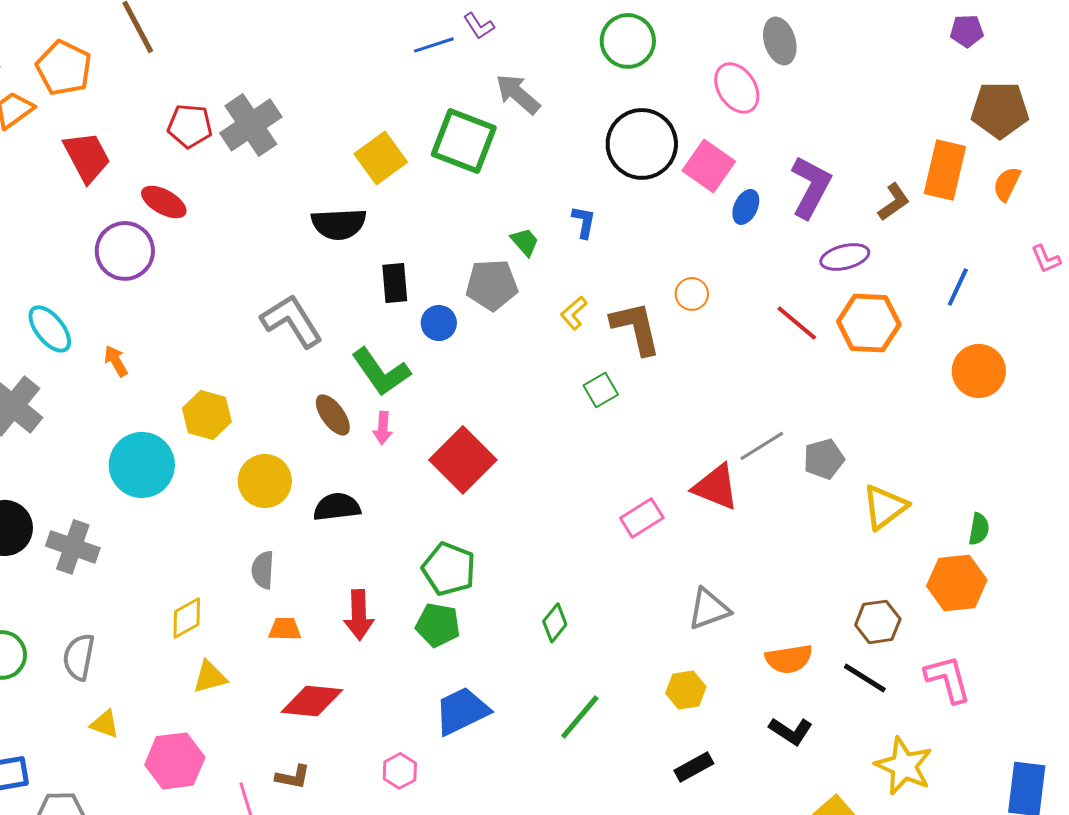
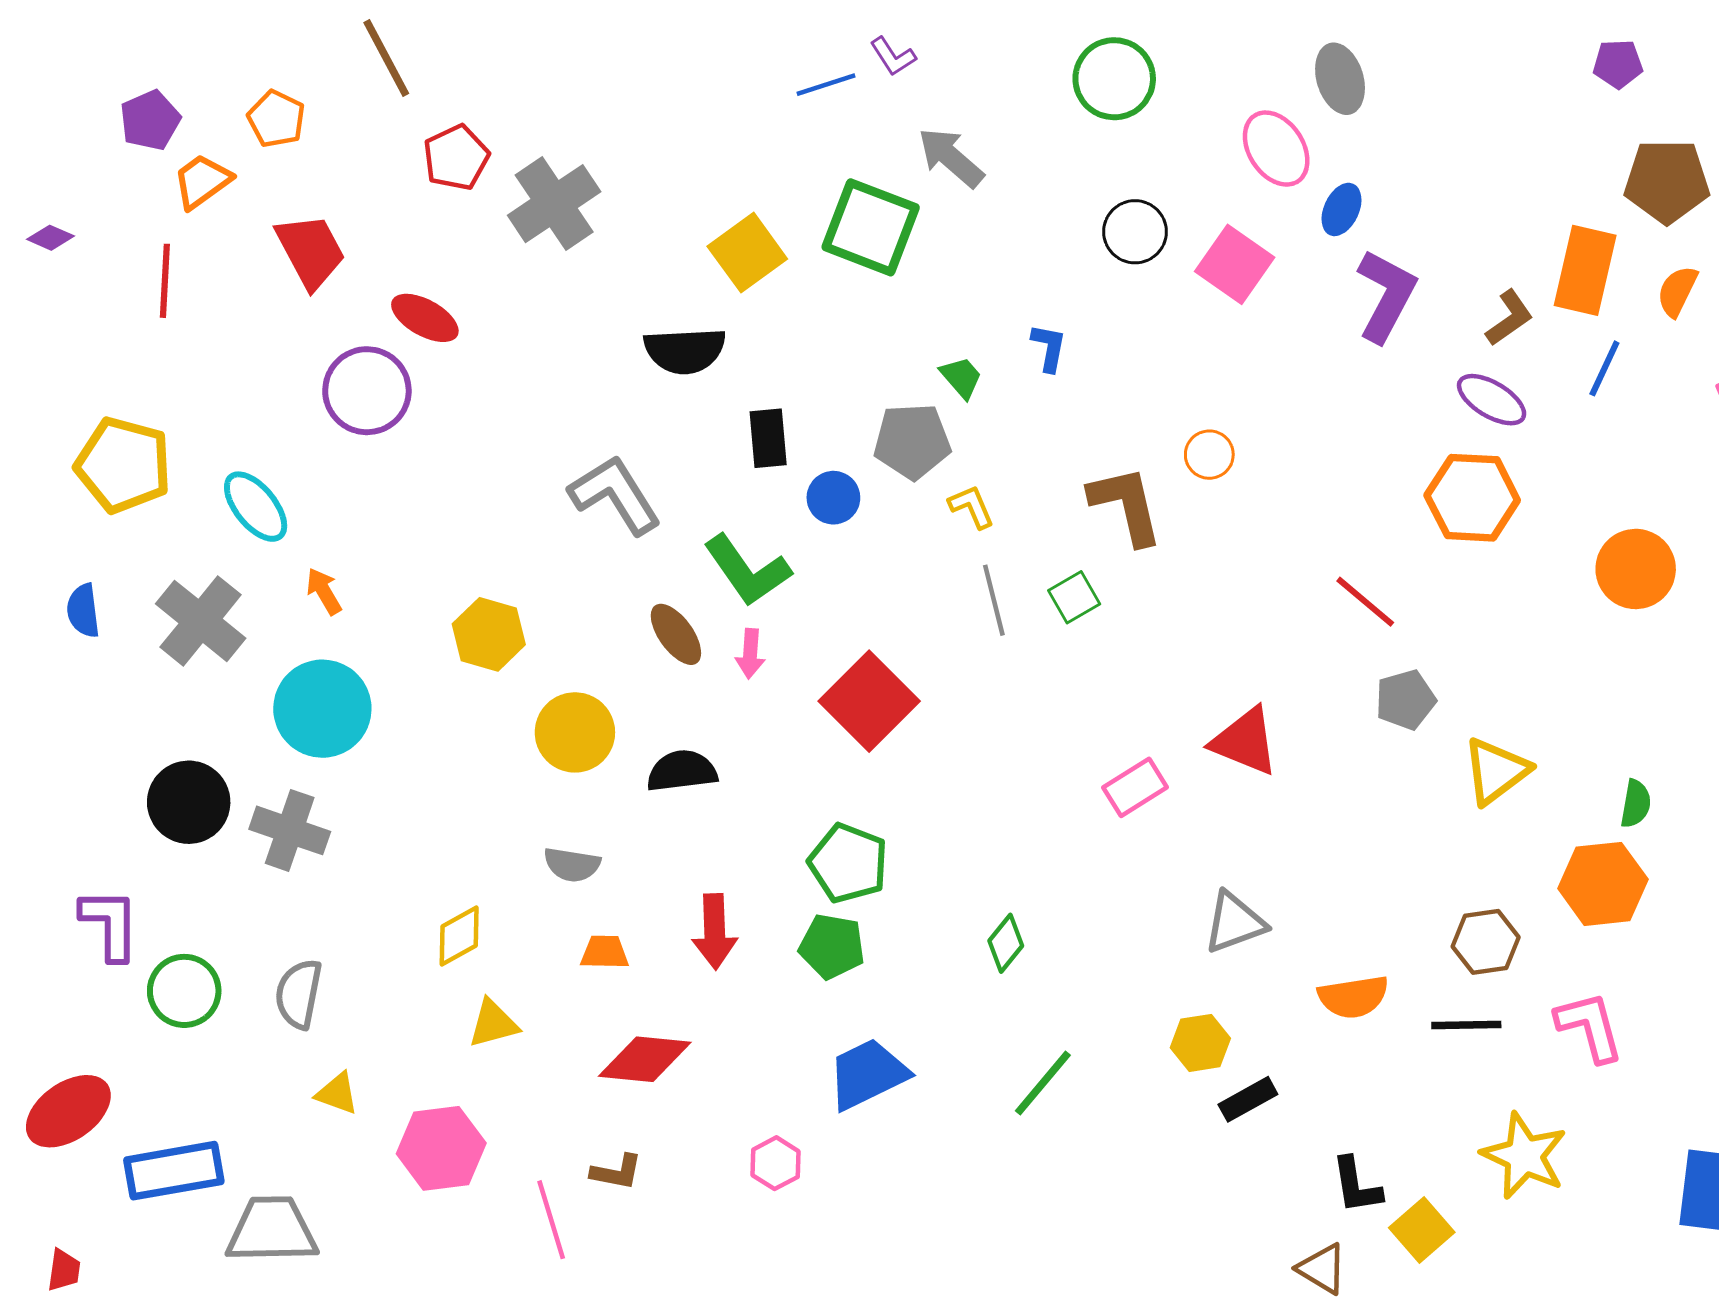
orange pentagon: (64, 68) -> (276, 119), size x0.7
red pentagon: (190, 126) -> (456, 157), moved, turned -30
black circle: (642, 144) -> (1135, 232), size x0.6
blue ellipse: (746, 207) -> (1342, 209), moved
purple ellipse: (845, 257) -> (1492, 400), moved, turned 45
blue line: (958, 287) -> (1604, 368), moved
yellow L-shape: (574, 313) -> (972, 507), moved, turned 108
red line: (797, 323) -> (1365, 602), moved
orange arrow: (116, 361) -> (324, 591), moved
gray line: (762, 446) -> (994, 600), moved, turned -72
cyan circle: (142, 465) -> (322, 709), moved
gray semicircle: (263, 570) -> (572, 865), turned -84
black line: (865, 678) -> (1466, 1025), turned -33
black L-shape: (791, 731) -> (1356, 1186), moved, turned 48
black rectangle: (694, 767) -> (1248, 1099), moved

